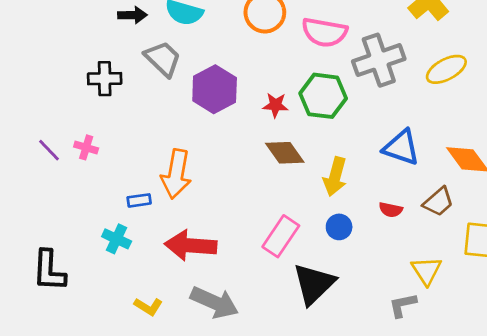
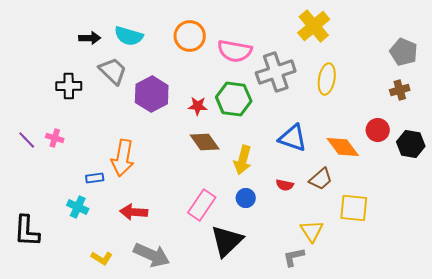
yellow ellipse: (446, 69) -> (327, 79), turned -52
red arrow: (191, 245) -> (134, 212), size x0.7

